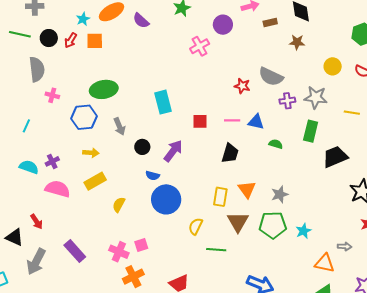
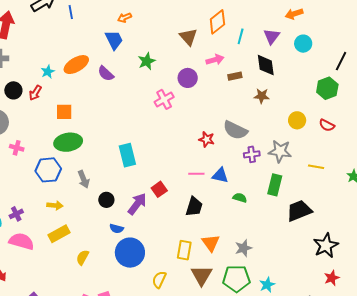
orange square: (95, 41) -> (64, 112), moved
red square: (200, 121) -> (159, 189), moved, turned -35

